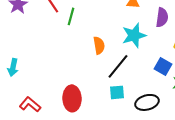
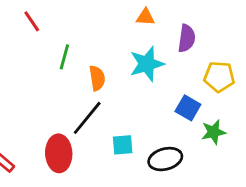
green line: (71, 16) -> (64, 57), moved
black line: (118, 66) -> (87, 118), moved

